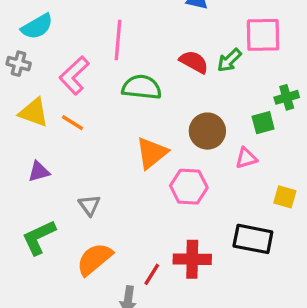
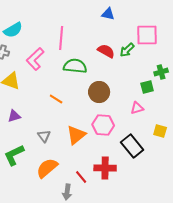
orange line: (72, 123) -> (56, 99), moved
brown circle: (207, 131) -> (99, 92), moved
orange triangle: (152, 153) -> (76, 135), moved
black rectangle: (253, 239) -> (132, 146), moved, turned 40
red line: (152, 274) -> (81, 177), turned -72

